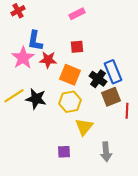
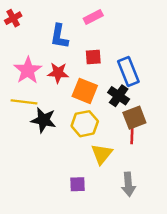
red cross: (18, 11) -> (13, 18), moved
blue L-shape: (35, 41) -> (59, 36), moved
blue rectangle: (113, 72) -> (128, 72), moved
yellow line: (14, 96) -> (24, 102), moved, turned 40
red line: (127, 111) -> (132, 135), moved

